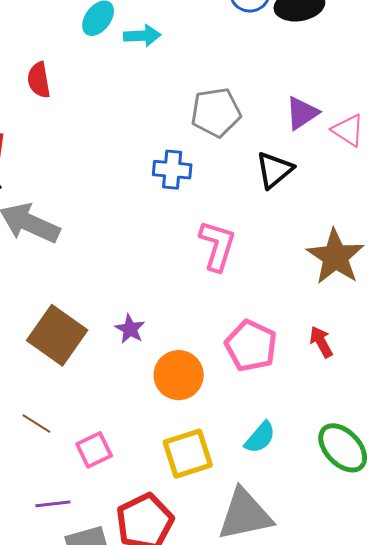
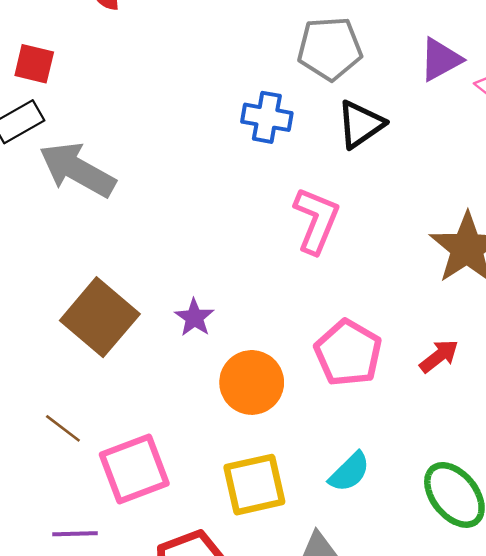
black triangle: (274, 170) -> (361, 124), moved
red arrow: (321, 342) -> (439, 356), turned 76
pink square: (94, 450) -> (134, 469), size x1.5

